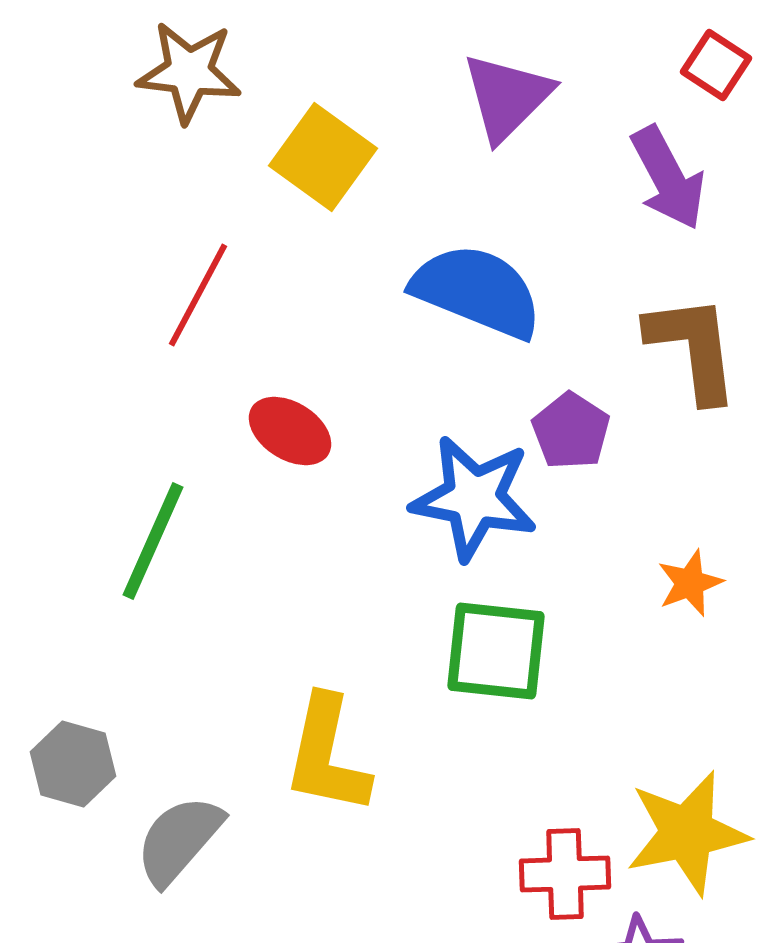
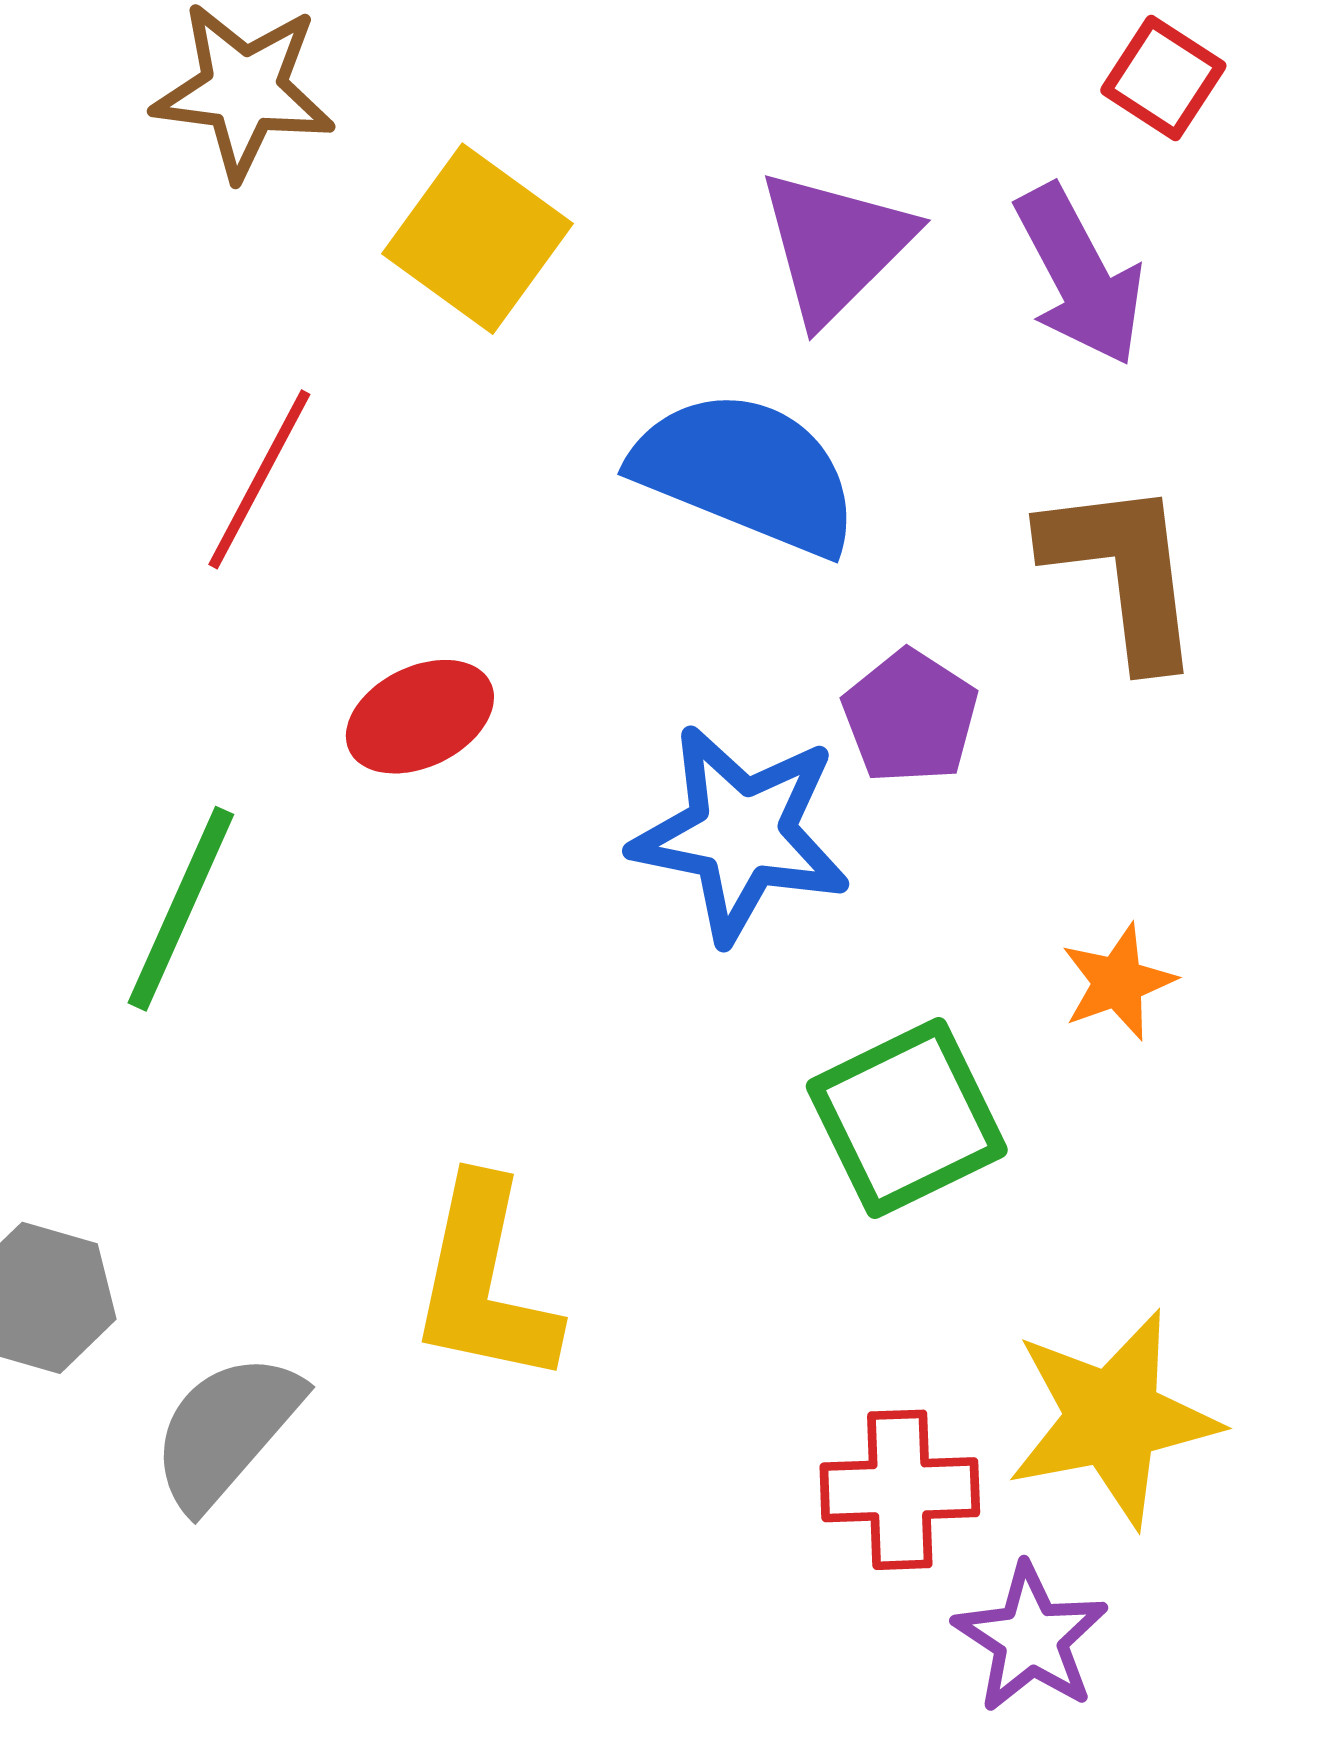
purple triangle: (507, 97) -> (835, 246), moved
red ellipse: (290, 431) -> (420, 717), turned -58
green square: (496, 651) -> (907, 1118), moved, turned -32

